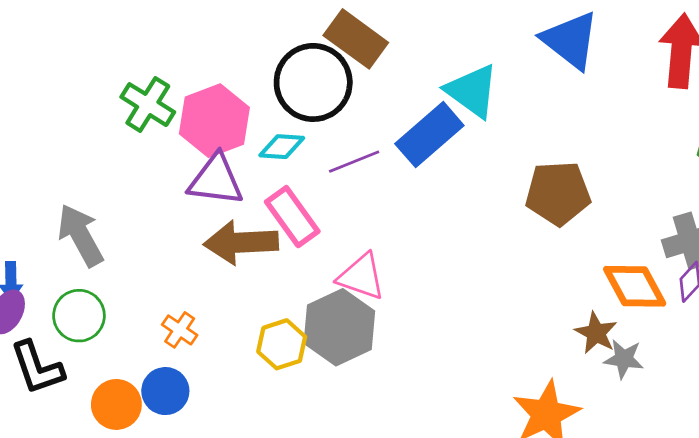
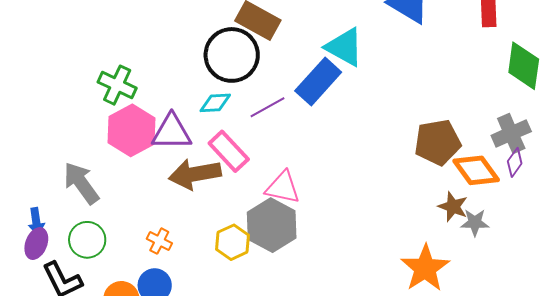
pink hexagon: (214, 121) -> (132, 130), moved
brown pentagon: (558, 193) -> (438, 142), moved

